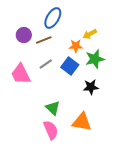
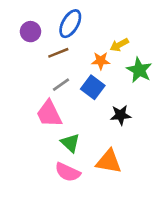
purple circle: (24, 35) -> (30, 32), moved
green star: (95, 59) -> (139, 70), moved, turned -30
pink trapezoid: (21, 74) -> (49, 114), moved
pink semicircle: (51, 130) -> (68, 172), turned 138

